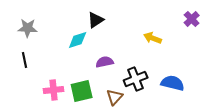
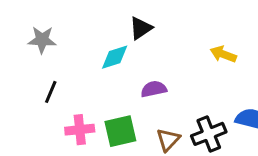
black line: (25, 60) -> (51, 92), moved, turned 35
black cross: (136, 79) -> (209, 134), moved

